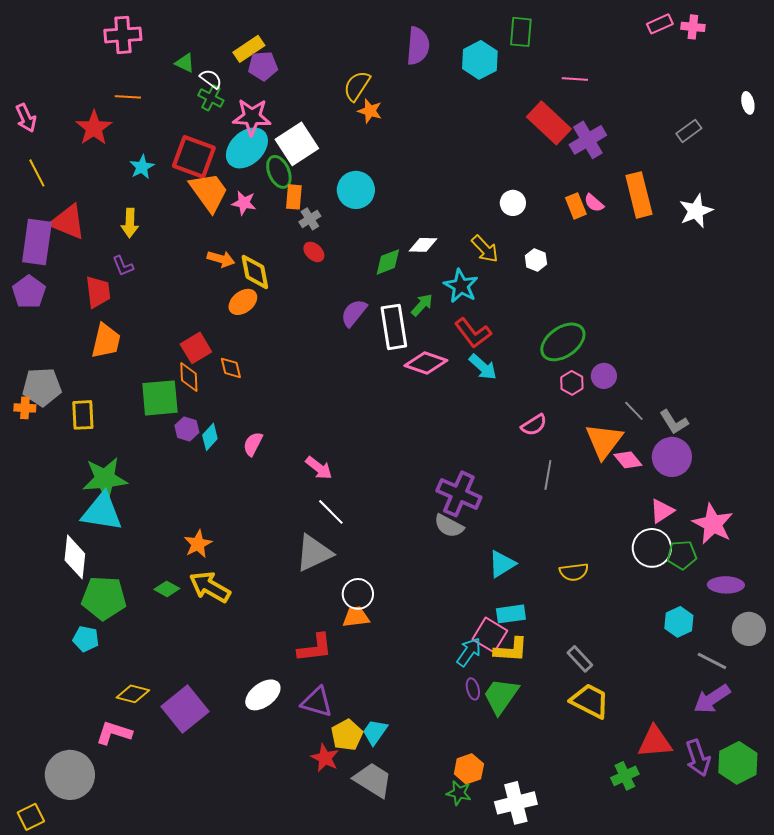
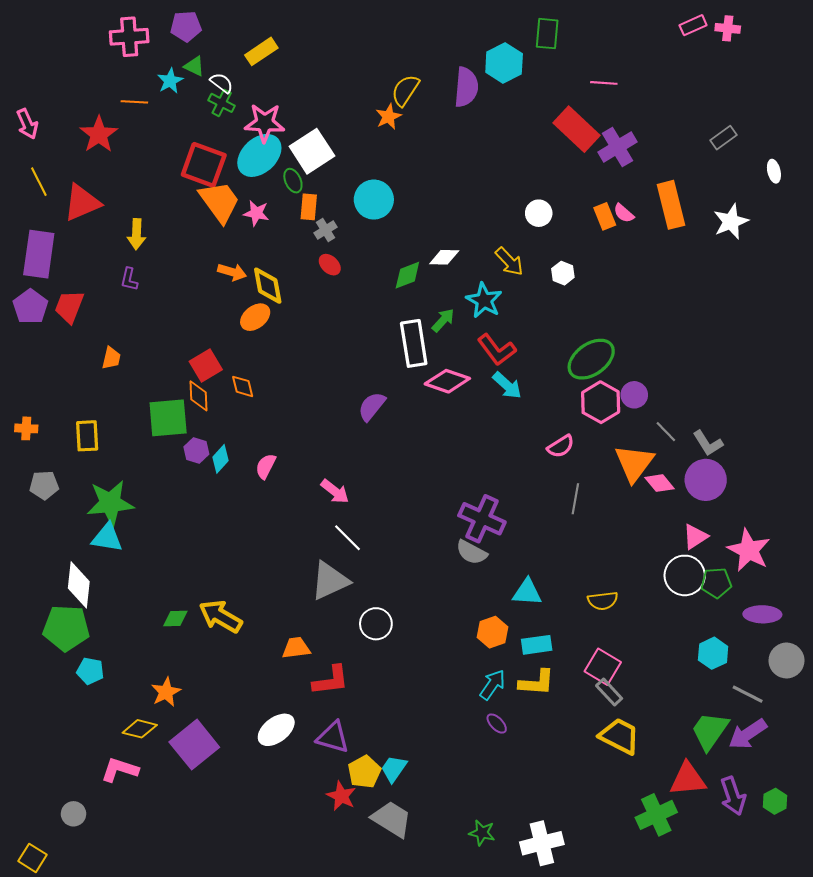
purple semicircle: (418, 46) -> (466, 87), moved
purple pentagon: (263, 66) -> (186, 26), moved
yellow semicircle: (357, 86) -> (405, 90), moved
white ellipse: (748, 103) -> (774, 171), moved
orange star: (370, 111) -> (389, 117), turned 30
cyan star: (142, 167) -> (170, 81), moved
green ellipse: (279, 172) -> (293, 181), size x0.7
red triangle: (68, 222) -> (82, 203), moved, turned -45
purple L-shape: (123, 266) -> (129, 279), turned 35
red trapezoid: (98, 292) -> (69, 307), moved, turned -152
purple semicircle: (354, 313) -> (372, 406), moved
orange trapezoid: (106, 341) -> (111, 358), size x0.6
pink hexagon: (572, 383) -> (601, 402), size x1.6
gray pentagon: (42, 387) -> (44, 485), moved, size x0.7
cyan triangle: (102, 512) -> (107, 538), size x0.7
orange star: (198, 544) -> (166, 692), moved
cyan triangle: (502, 564) -> (527, 592), turned 36
green diamond: (167, 589) -> (175, 619), turned -30
green pentagon: (104, 598) -> (66, 628), moved
orange trapezoid: (356, 617) -> (296, 648), moved
pink square: (490, 635) -> (603, 667), moved
purple ellipse: (473, 689) -> (497, 724), turned -30
green trapezoid: (501, 696) -> (710, 731), moved
green hexagon: (738, 763) -> (775, 801), size x0.6
orange hexagon: (469, 769) -> (492, 632), moved
gray circle: (70, 775) -> (74, 814), size x0.5
green cross: (625, 776) -> (656, 815), size x1.4
yellow square: (31, 817) -> (33, 858), turned -32

